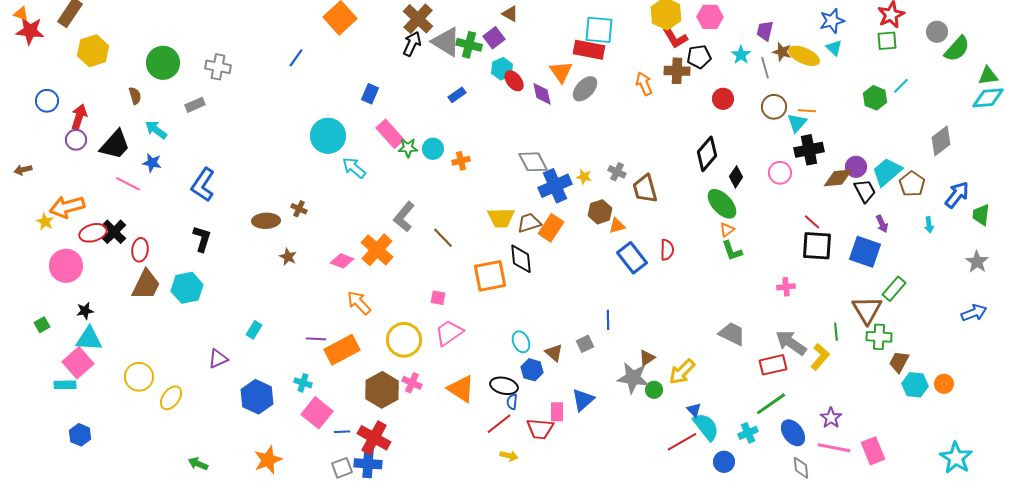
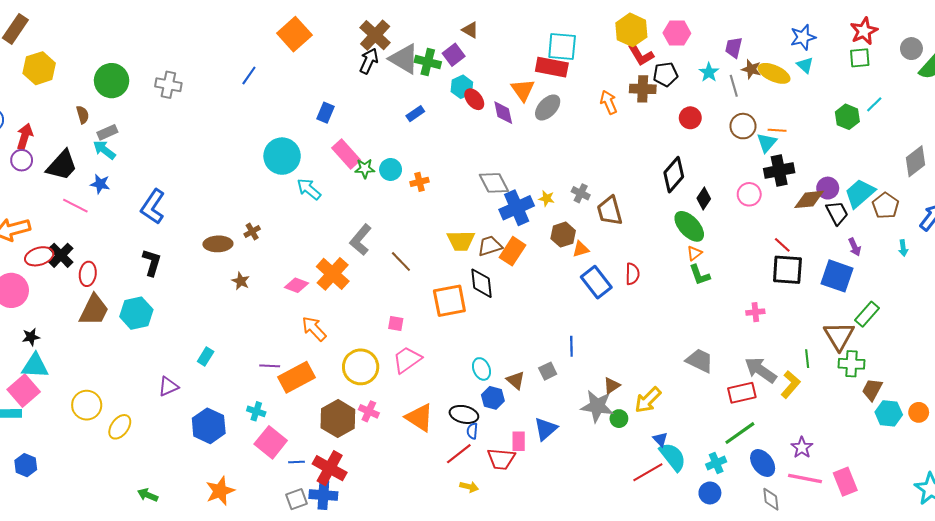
gray rectangle: (195, 105) -> (107, 132), moved
brown cross: (299, 209) -> (252, 231), turned 35
blue circle: (724, 462) -> (710, 493), moved

